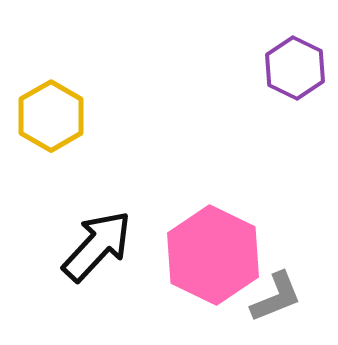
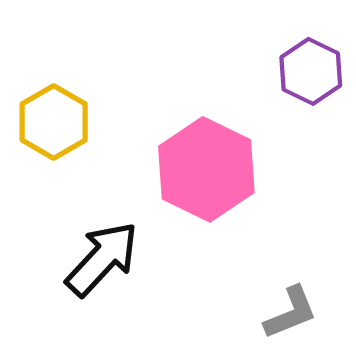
pink hexagon: (213, 255) -> (206, 169), moved

